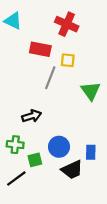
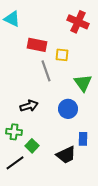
red cross: (67, 24) -> (78, 22), moved
gray line: (50, 78) -> (46, 71), turned -40
blue circle: (59, 147) -> (68, 109), moved
green square: (35, 160) -> (32, 146), turned -32

